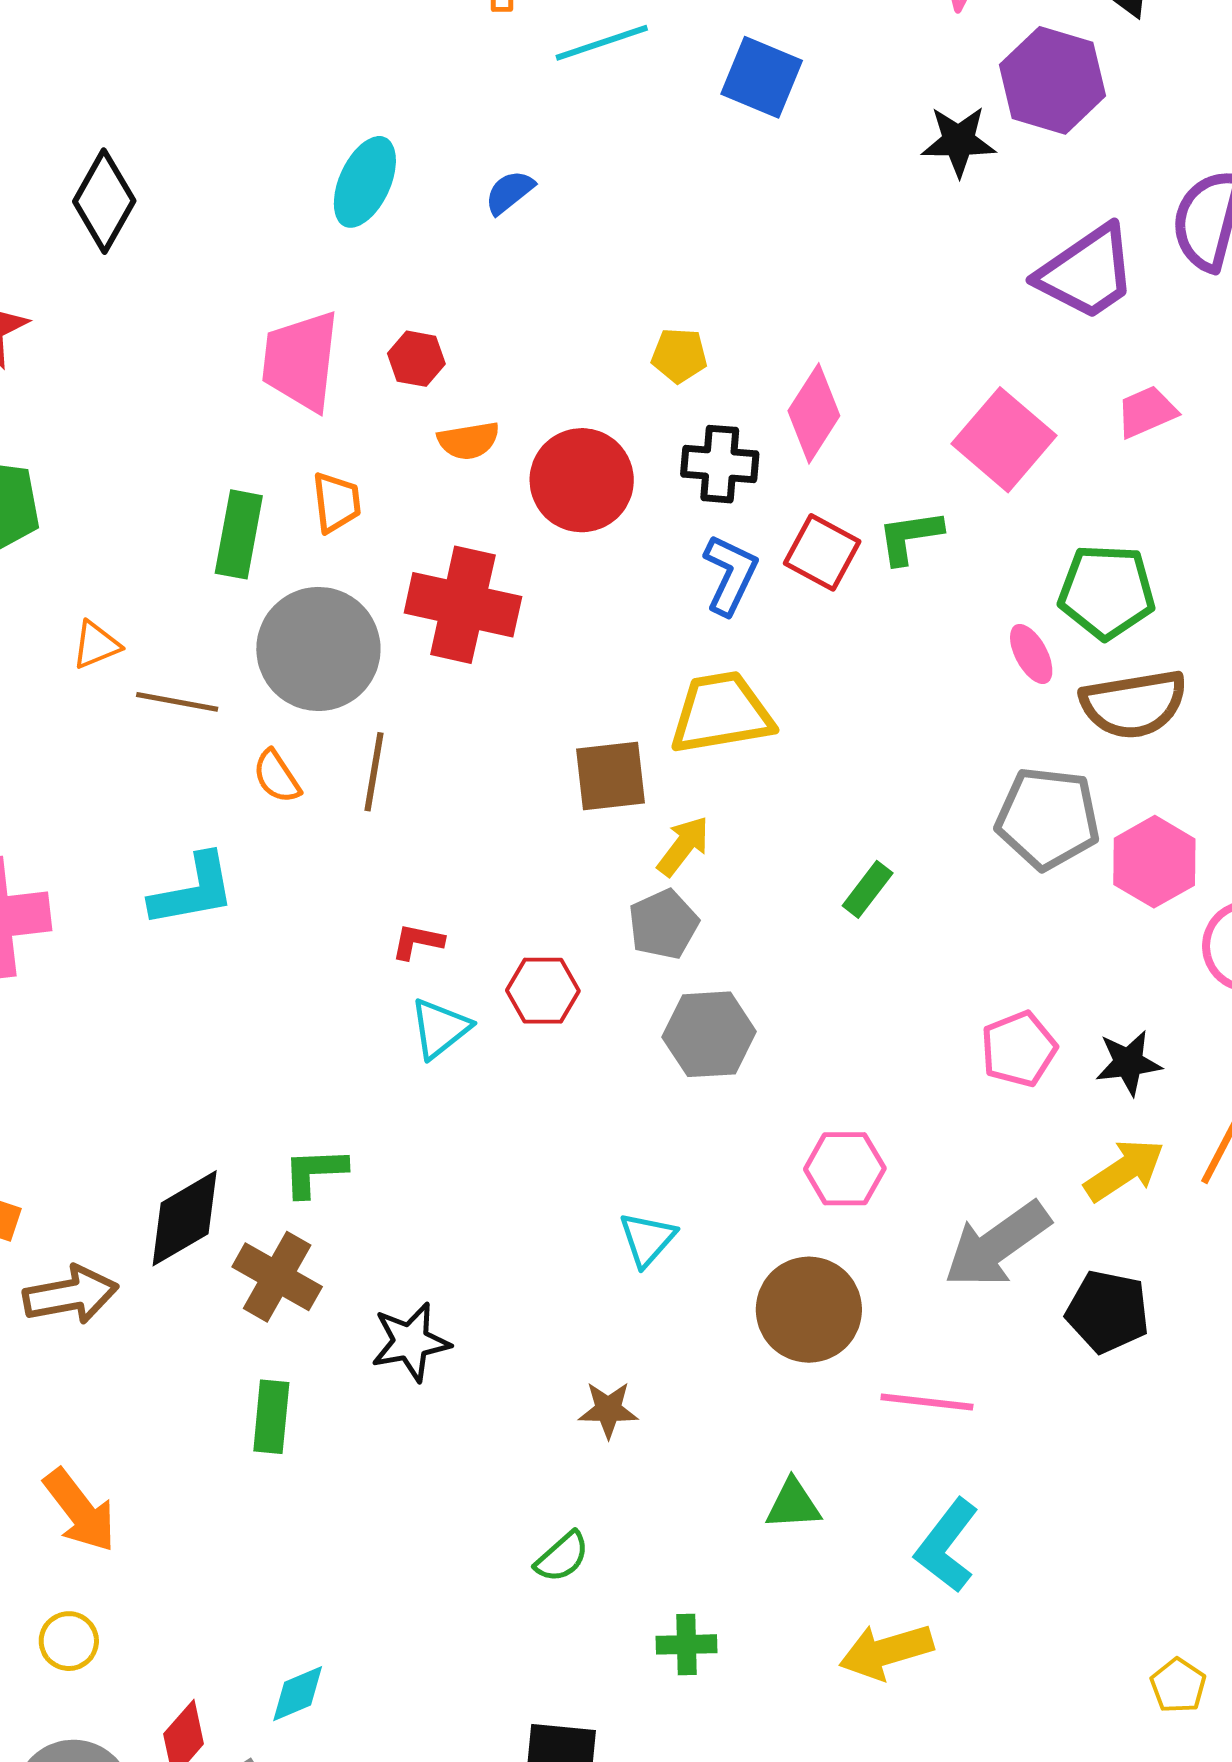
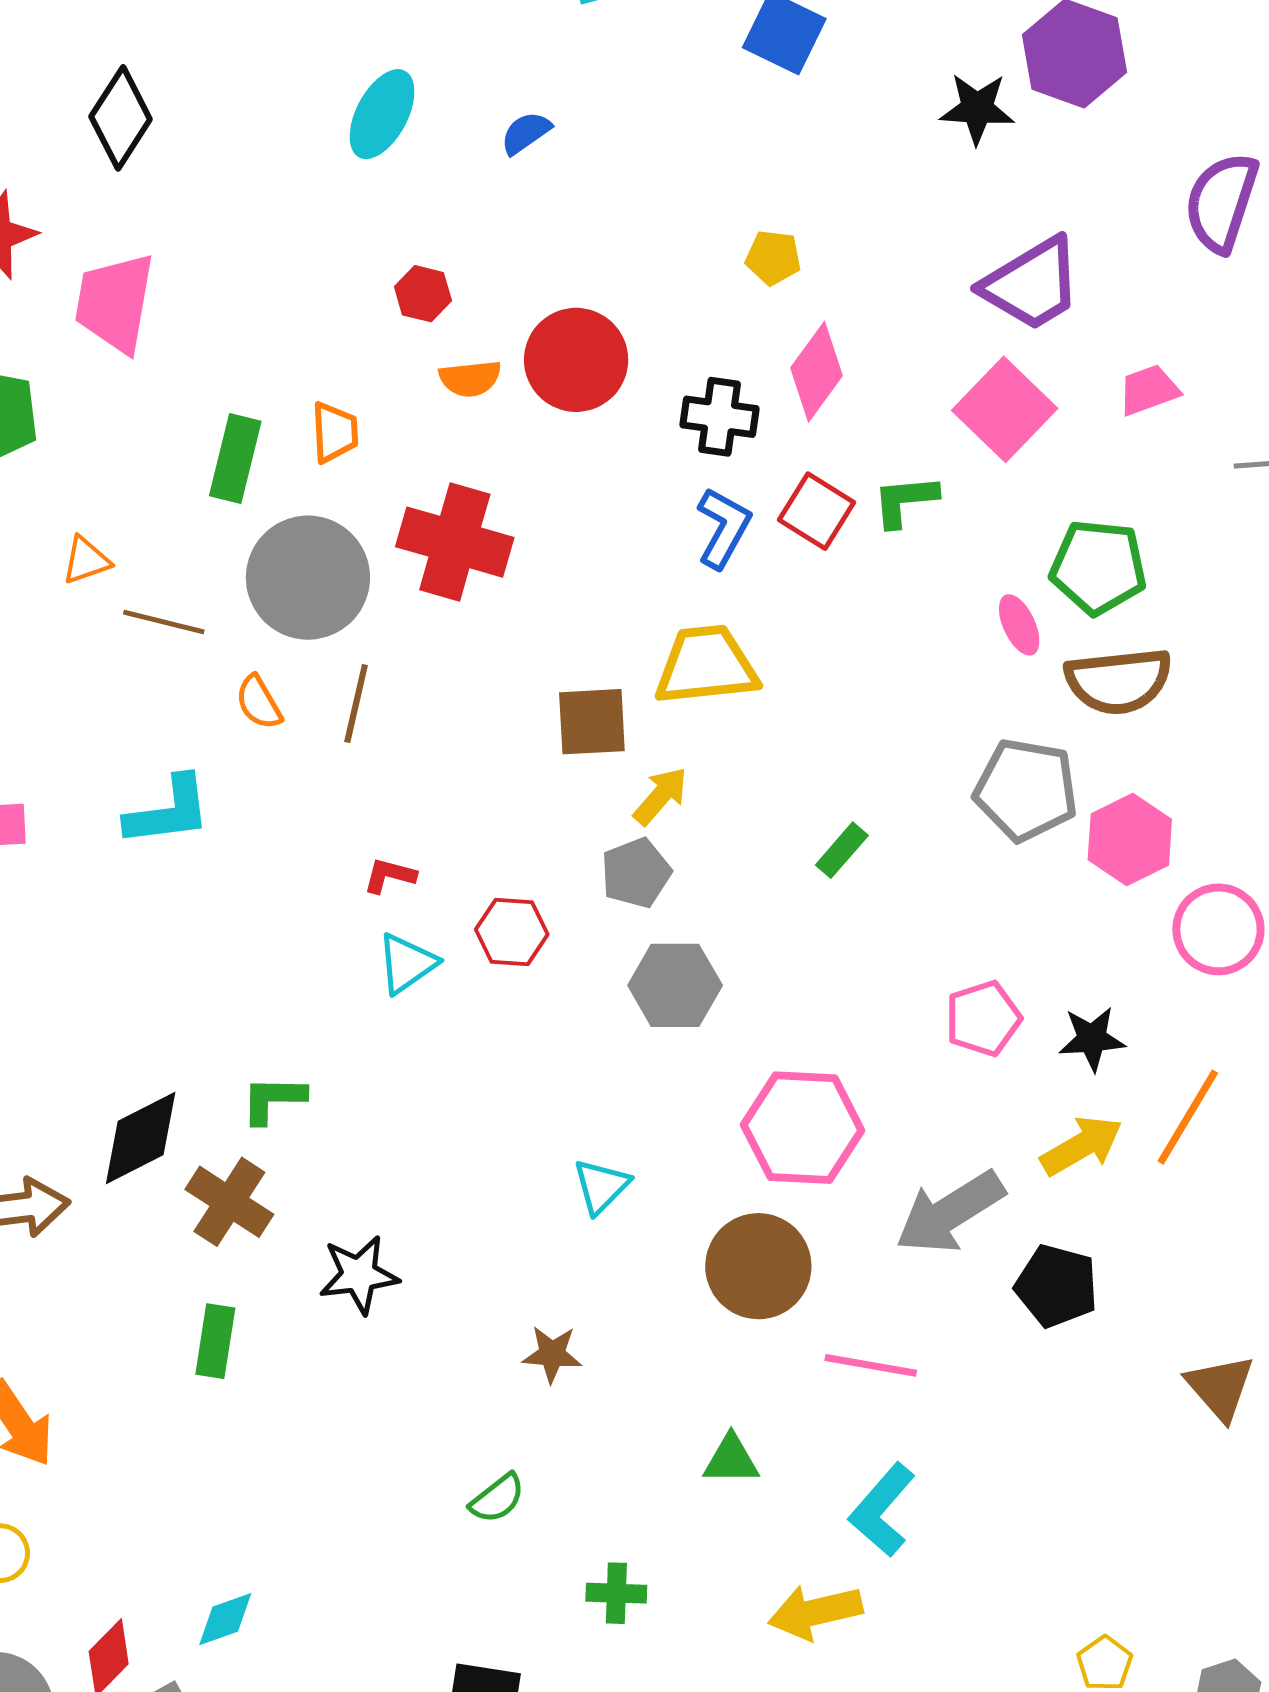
purple trapezoid: (1087, 272) -> (1032, 284), moved
yellow pentagon: (679, 355) -> (773, 258), moved
pink trapezoid: (301, 361) -> (115, 303), moved
red circle: (582, 480) -> (576, 360), moved
pink hexagon: (845, 1169) -> (803, 1128), size x1.5

